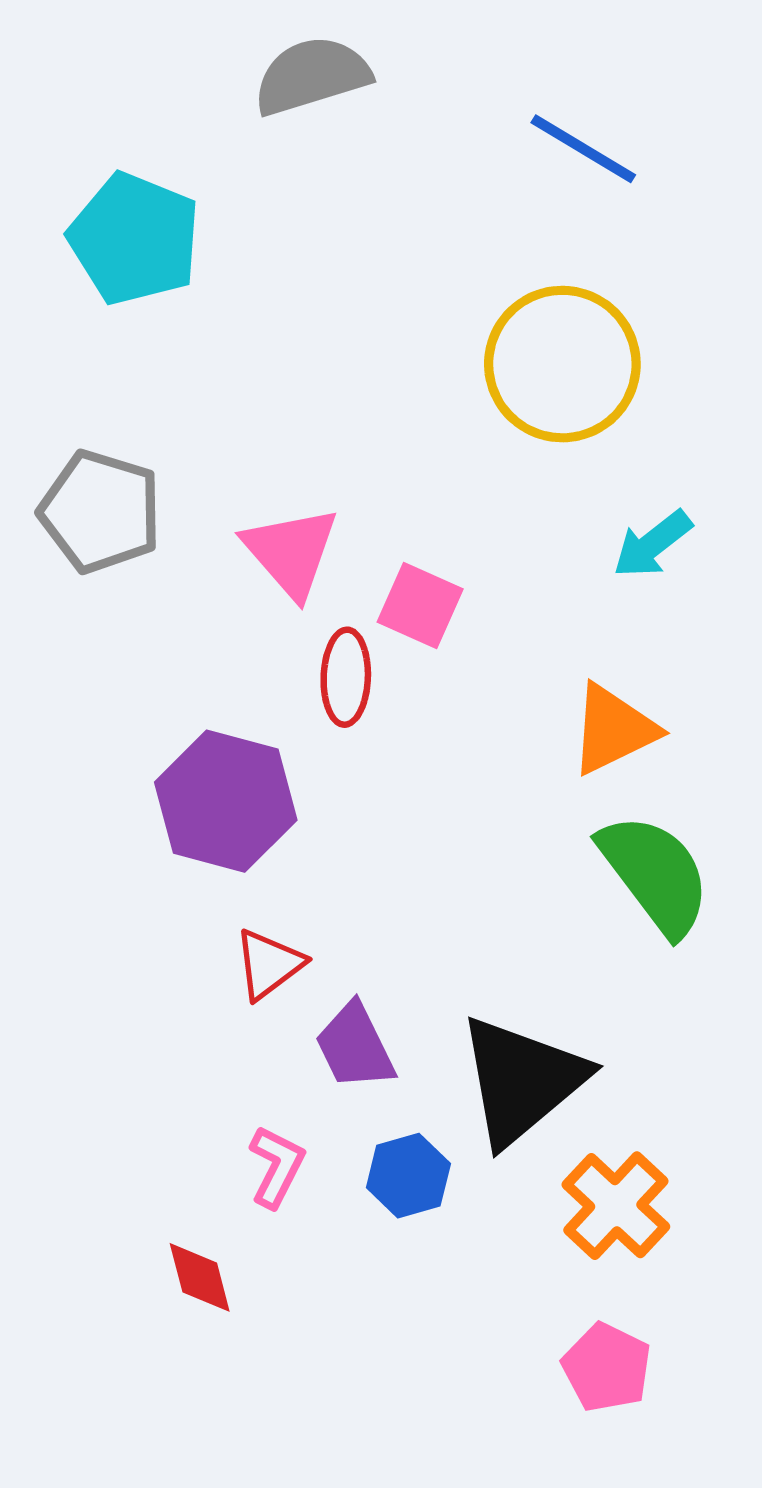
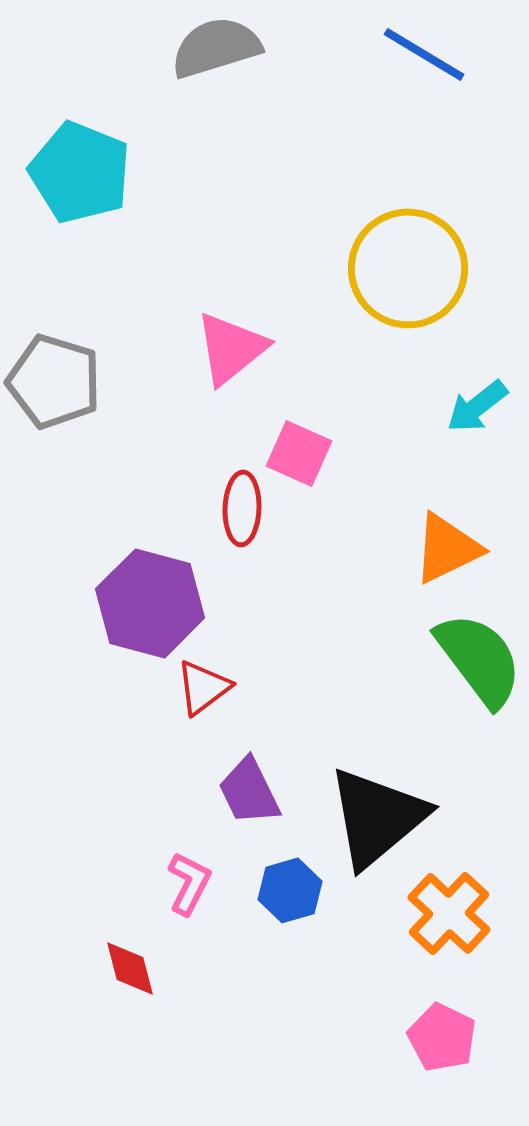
blue line: (583, 149) -> (424, 54), moved
pink triangle: (291, 552) -> (231, 348), moved, turned 32
red triangle: (269, 964) -> (203, 687), moved

